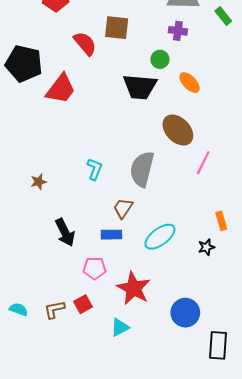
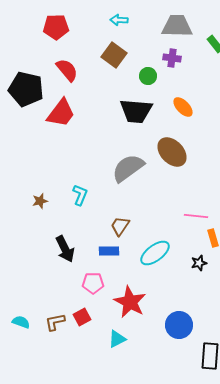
brown square: (117, 28) -> (114, 55), turned 30
red semicircle: (85, 43) -> (67, 70), moved
green circle: (160, 59) -> (148, 76), moved
pink line: (203, 163) -> (196, 216), moved, turned 70
cyan L-shape: (95, 169) -> (80, 195), moved
gray semicircle: (142, 169) -> (128, 168), moved, turned 40

